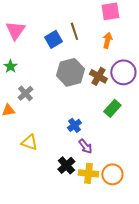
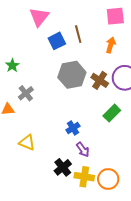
pink triangle: (15, 30) -> (39, 17), moved

